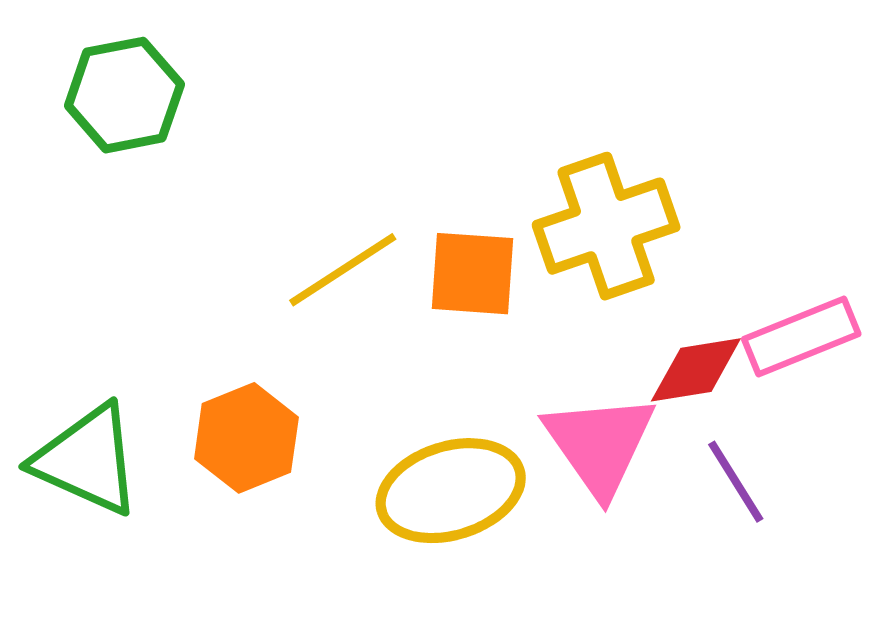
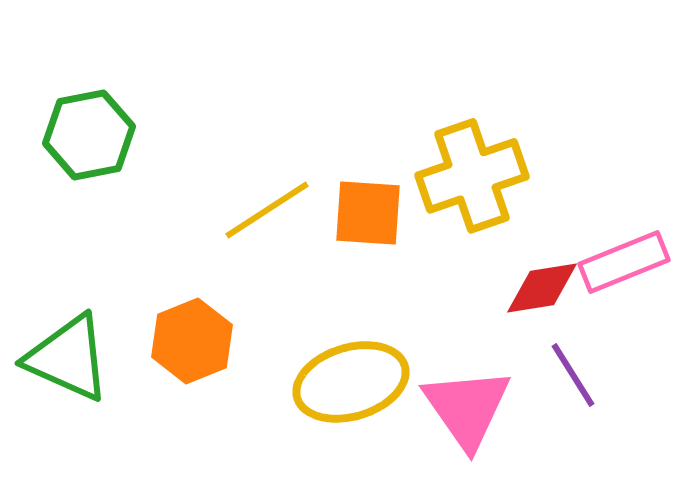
green hexagon: (124, 95) -> (89, 135), moved
pink triangle: (600, 444) -> (467, 408), moved

